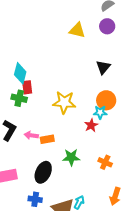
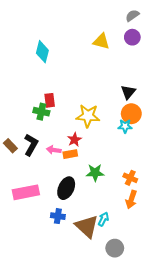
black triangle: (103, 67) -> (128, 92), moved
cyan diamond: (20, 73) -> (42, 52), moved
red star: (91, 125) -> (74, 140), moved
orange arrow: (115, 196) -> (131, 200), moved

